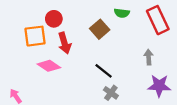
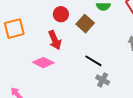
red circle: (54, 19) -> (61, 14), moved
orange square: (35, 36) -> (14, 29), moved

